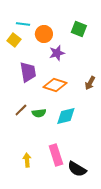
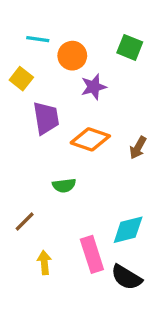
yellow square: (14, 40) -> (21, 79), moved
brown arrow: (90, 83) -> (138, 148), moved
brown line: (21, 110) -> (25, 222), moved
cyan diamond: (66, 116) -> (128, 230), moved

